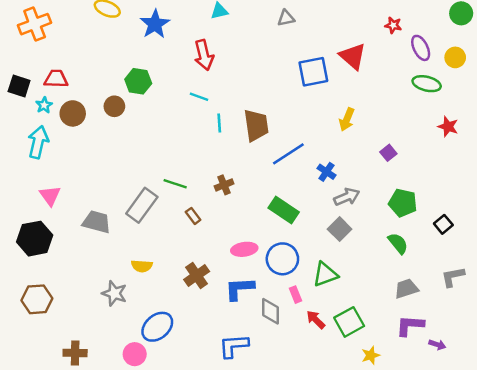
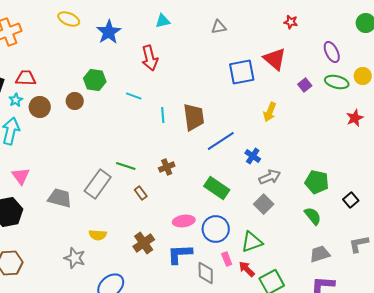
red star: (393, 25) -> (291, 22), moved
yellow circle: (455, 57) -> (363, 76), moved
cyan line: (199, 97) -> (134, 96), moved
red star: (448, 127) -> (355, 118), turned 30
purple square: (388, 153) -> (305, 85), moved
red arrow: (316, 320) -> (247, 269), moved

